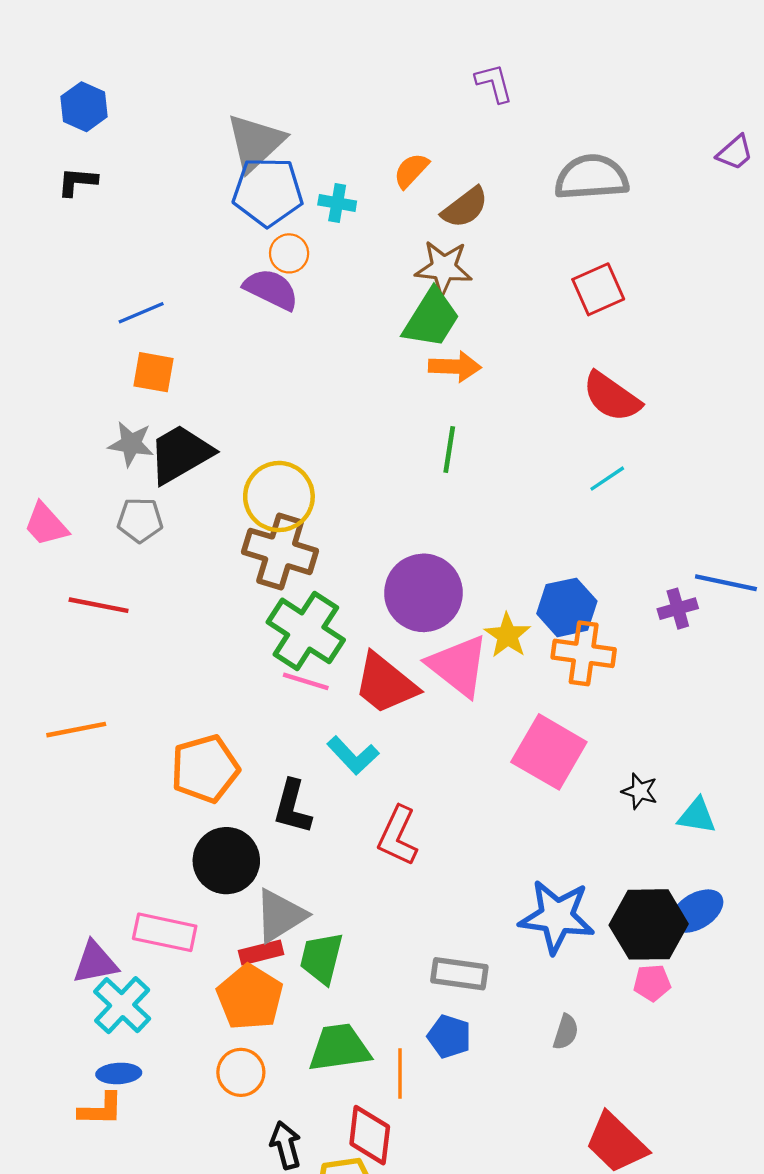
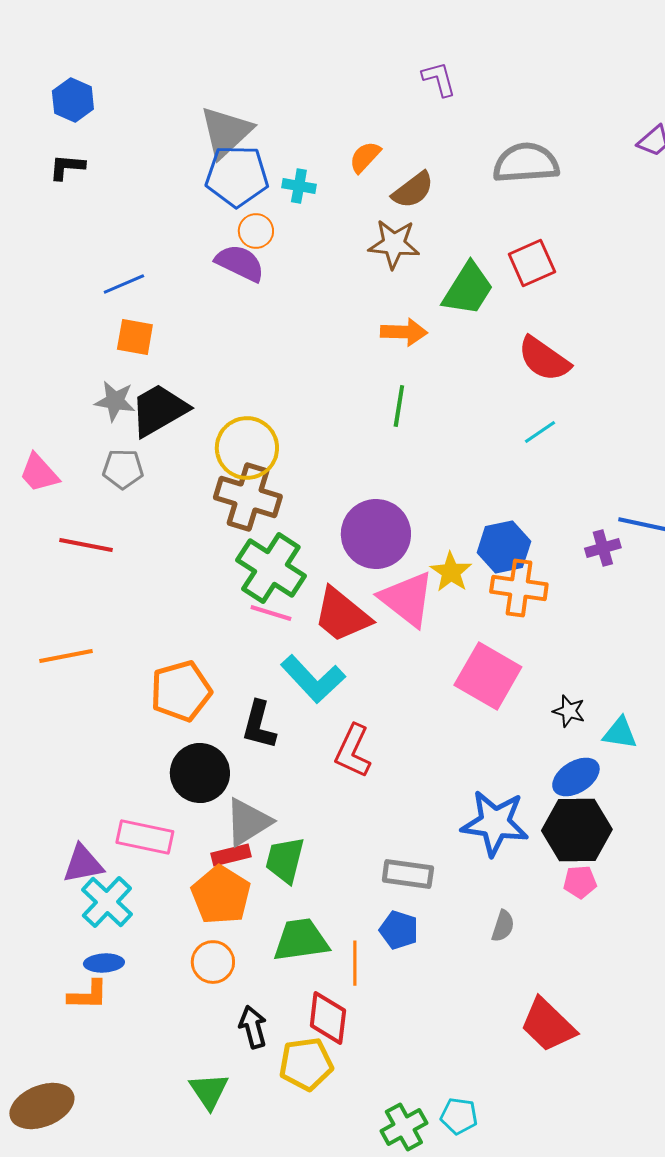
green trapezoid: (431, 318) -> (468, 289), moved
cyan L-shape: (353, 755) -> (313, 679), size x1.4
blue ellipse: (697, 911) -> (576, 777), moved

